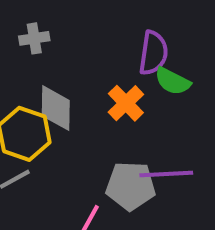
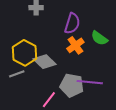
purple semicircle: (153, 53) -> (72, 23), moved
gray diamond: (56, 108) -> (45, 62), moved, turned -55

